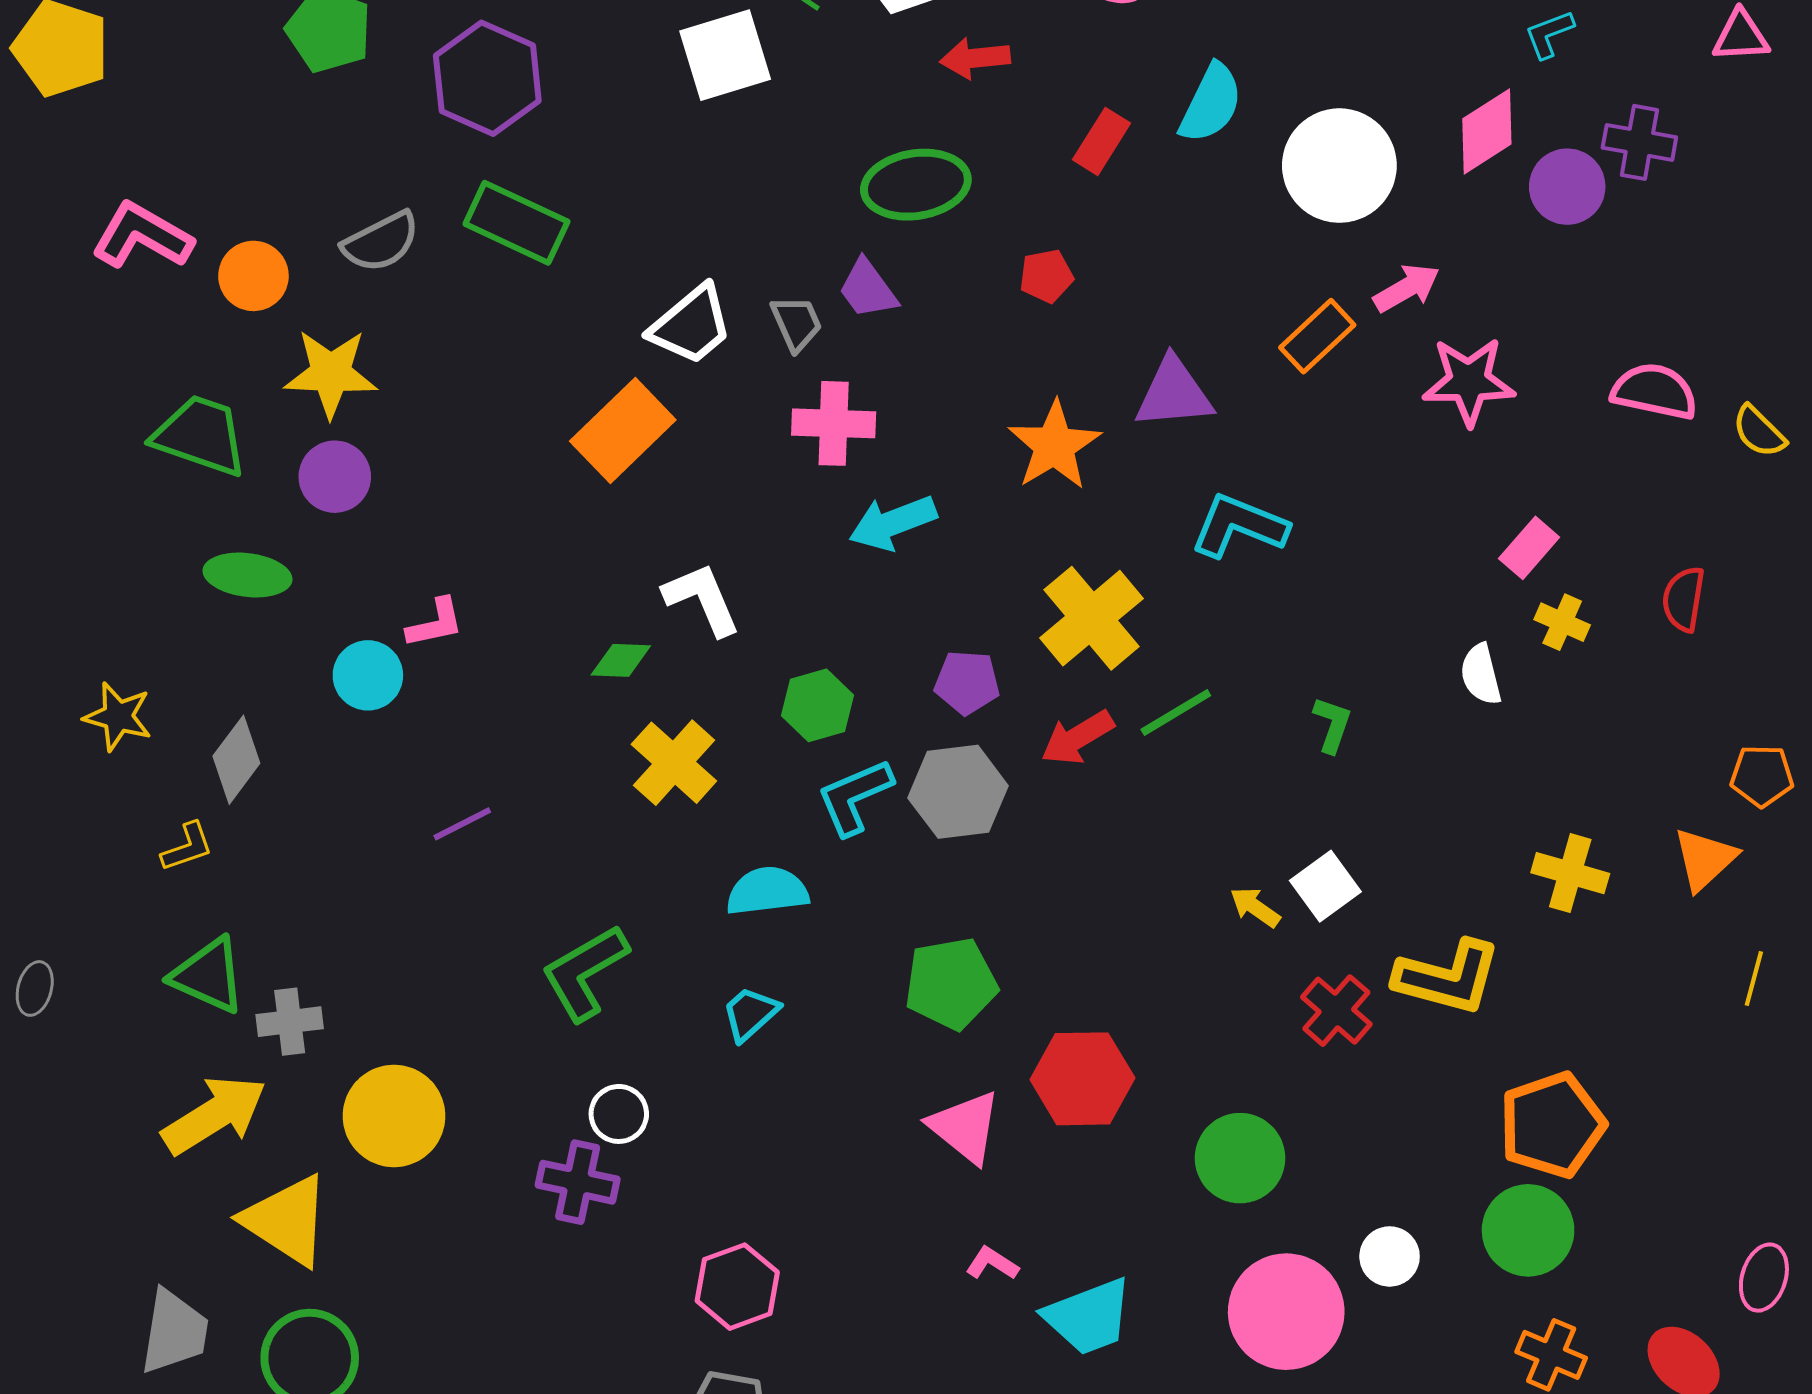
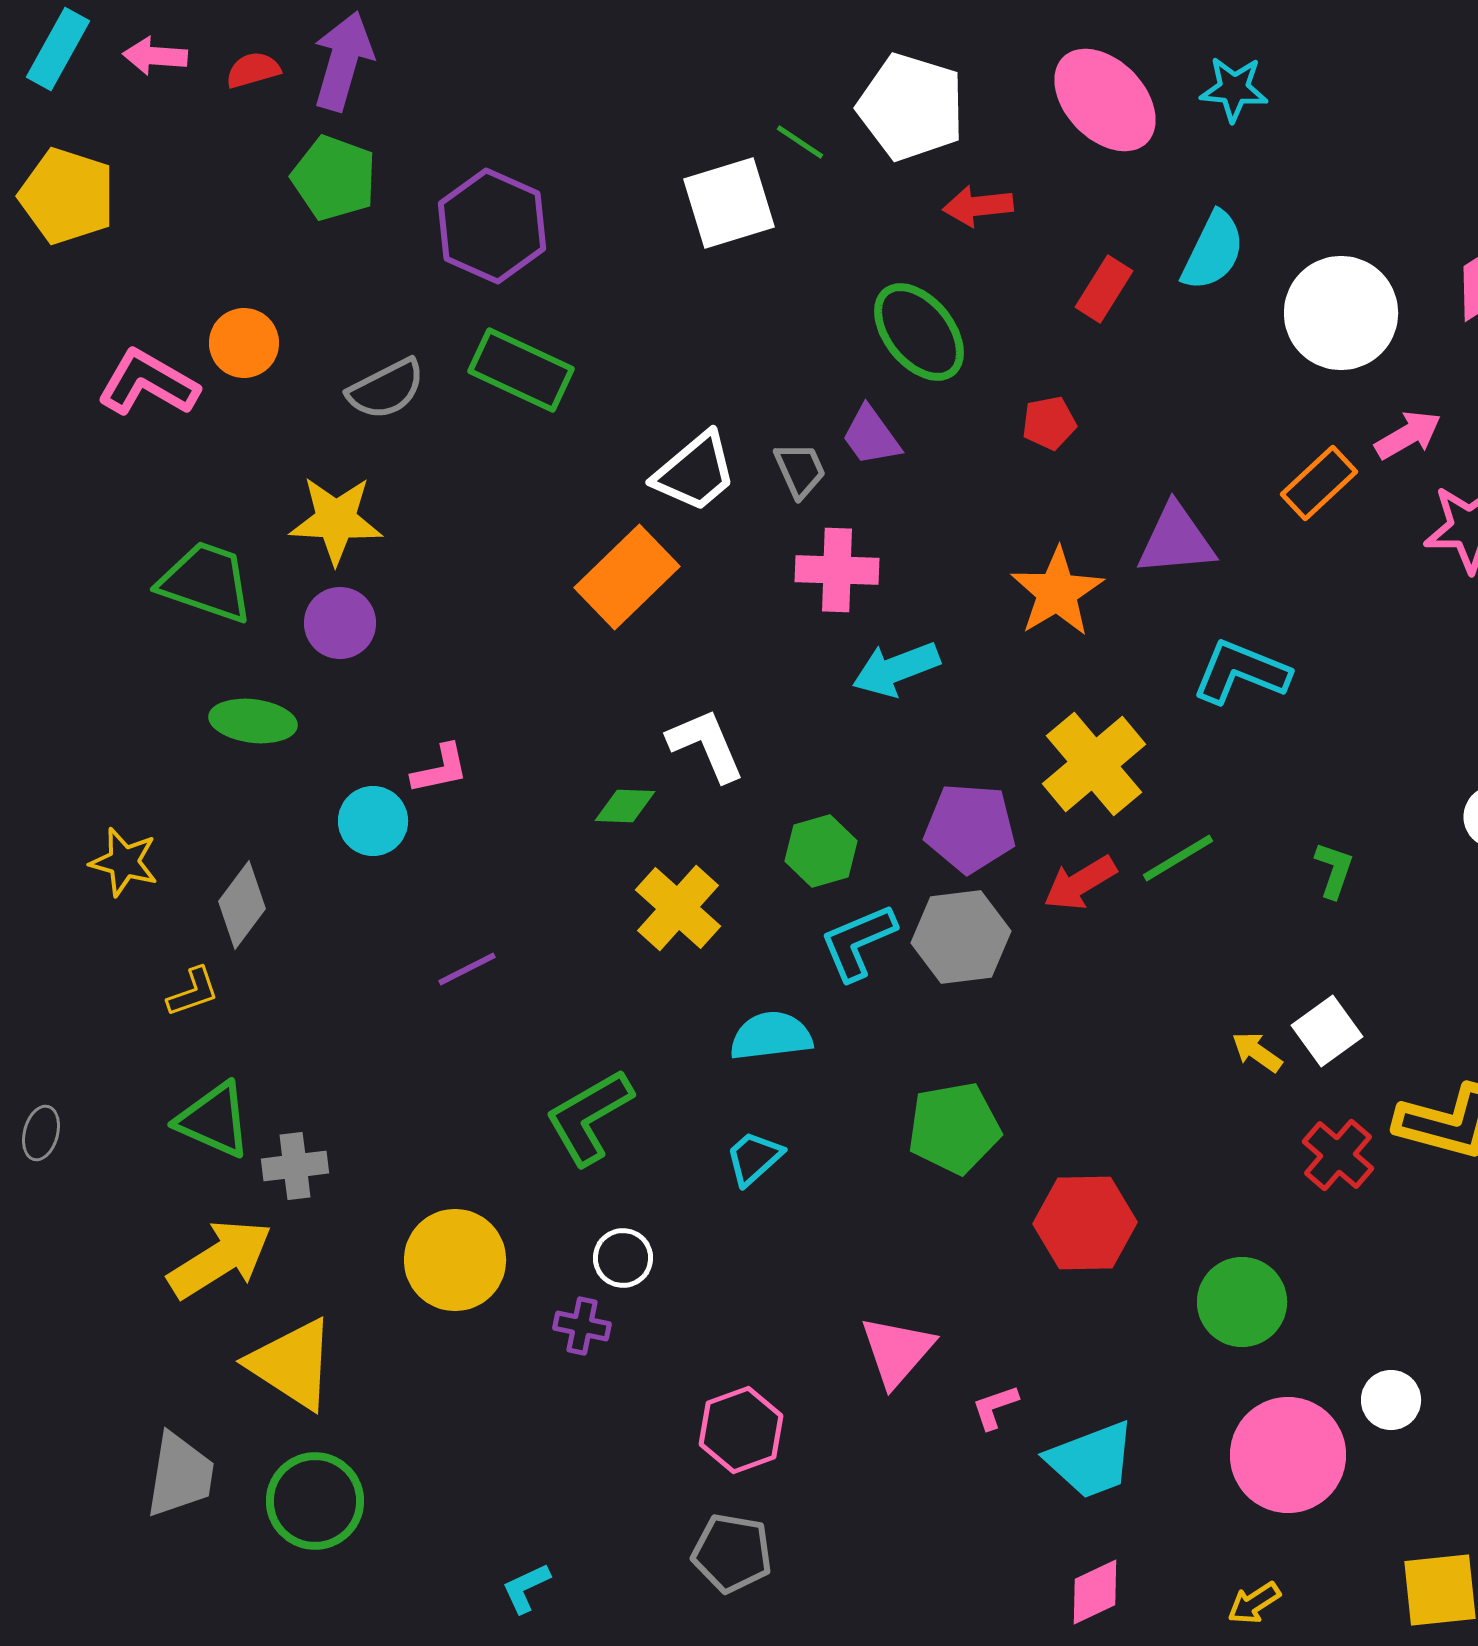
green ellipse: (916, 185) -> (919, 332), turned 60
orange circle: (253, 276) -> (244, 343), moved
purple pentagon: (967, 682) -> (970, 828), size x1.4
yellow circle: (394, 1116) -> (455, 1260), moved
pink triangle: (965, 1127) -> (897, 1351), moved, turned 32
purple cross: (578, 1182) -> (582, 1326), size x0.7
pink L-shape: (992, 1263) -> (995, 1407), turned -52

